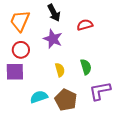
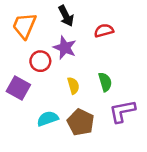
red circle: (21, 50) -> (40, 61), moved
purple square: (15, 72) -> (18, 88), turned 30

